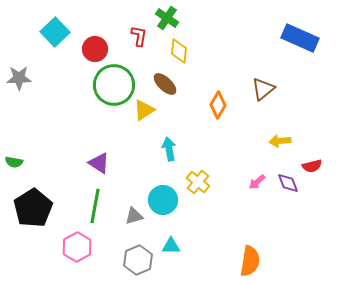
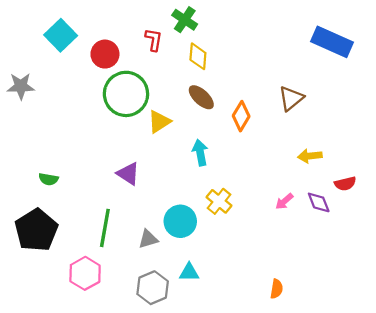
brown ellipse: (165, 84) -> (201, 97), moved
cyan arrow: (169, 149) -> (200, 153), moved
green semicircle: (14, 162) -> (48, 179), moved
purple triangle: (99, 163) -> (128, 174), moved
orange semicircle: (250, 261) -> (277, 289), size x0.6

